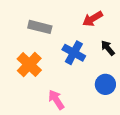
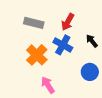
red arrow: (93, 19) -> (68, 22), moved, turned -30
orange cross: (29, 64) -> (37, 55), moved

